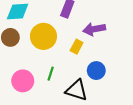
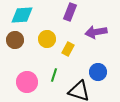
yellow circle: (43, 36) -> (47, 39), size x0.7
yellow rectangle: (77, 47) -> (68, 49), moved

